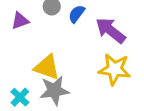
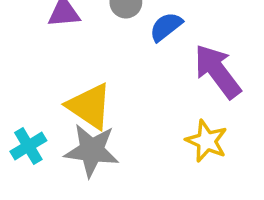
yellow star: (115, 69) -> (207, 141), size x0.7

